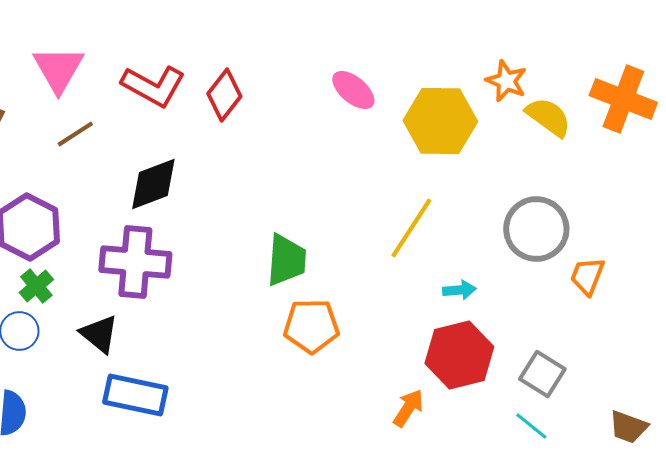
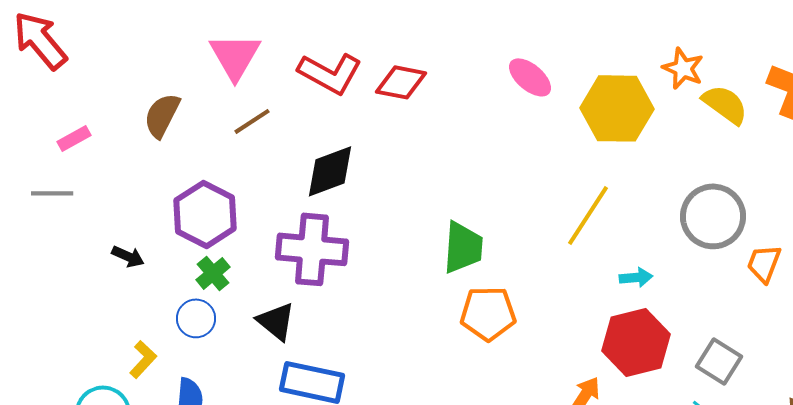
red diamond: (224, 95) -> (401, 82), turned 63

